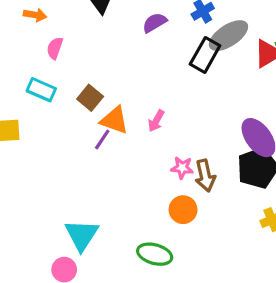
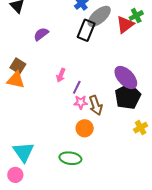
purple semicircle: (155, 23) -> (41, 34), moved
orange triangle: (114, 120) -> (16, 80), moved
purple line: (102, 140) -> (77, 87), moved

